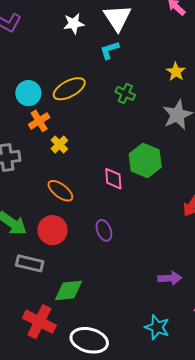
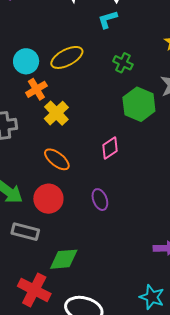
yellow cross: (59, 144) -> (56, 113), size x1.4
green hexagon: (145, 160) -> (139, 104), moved
pink diamond: (113, 179) -> (110, 148), turned 60

